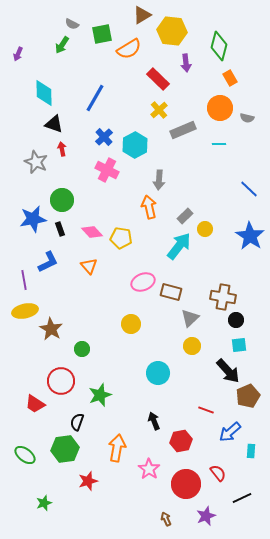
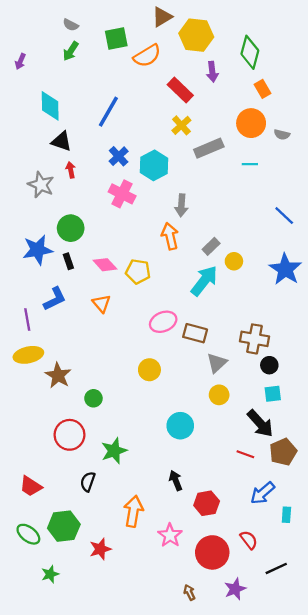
gray semicircle: (72, 24) -> (71, 25), moved
red trapezoid: (35, 404) -> (31, 486), moved
red line: (206, 410) -> (245, 454), moved
green hexagon: (65, 449) -> (64, 526), moved
green ellipse: (25, 455) -> (28, 534), moved

